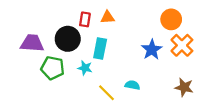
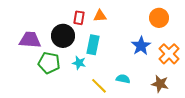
orange cross: (182, 45) -> (169, 54), moved
brown star: (184, 87) -> (160, 84), moved

